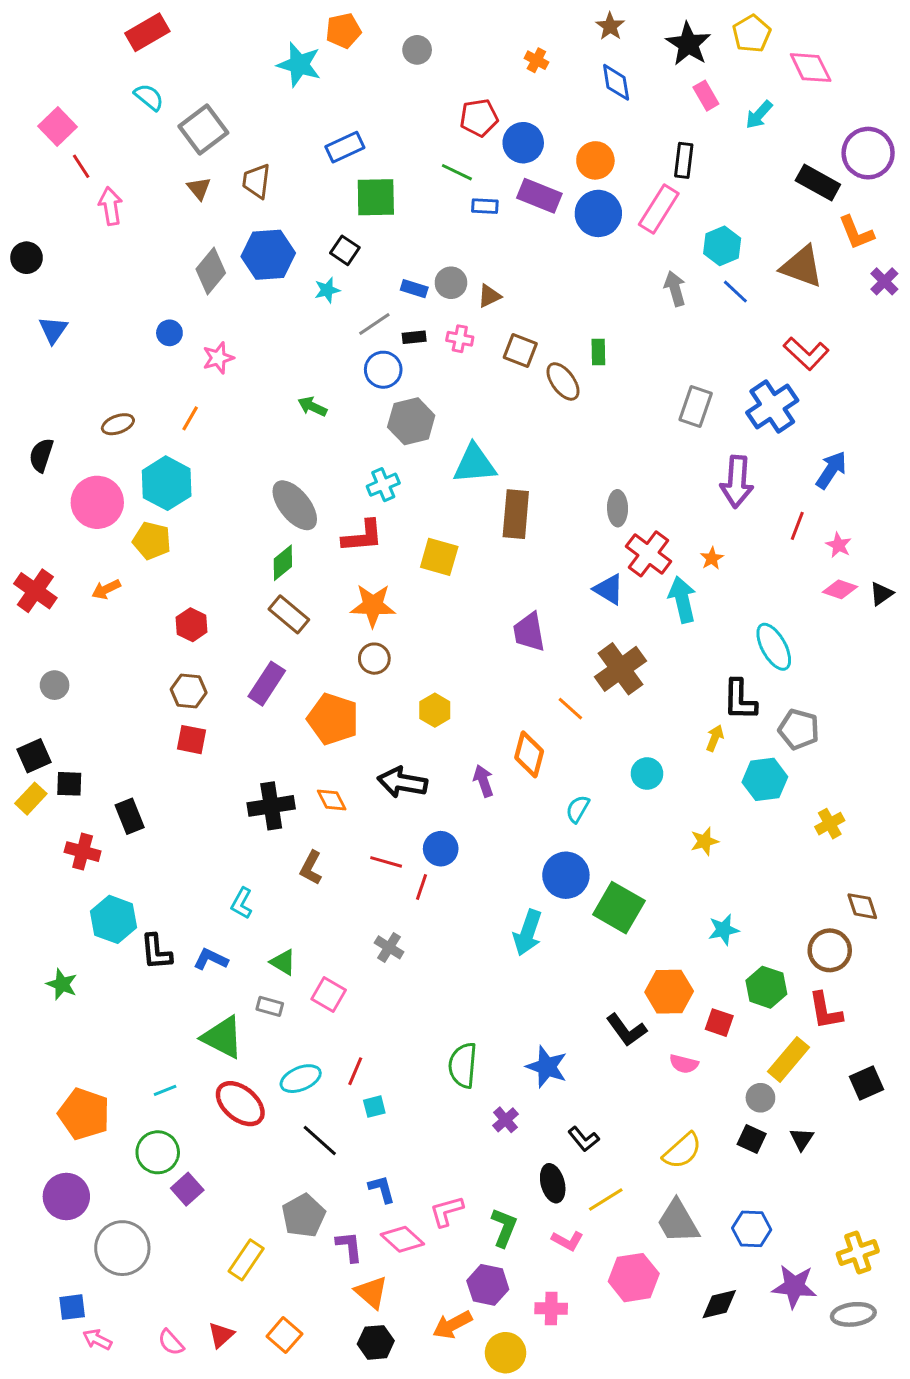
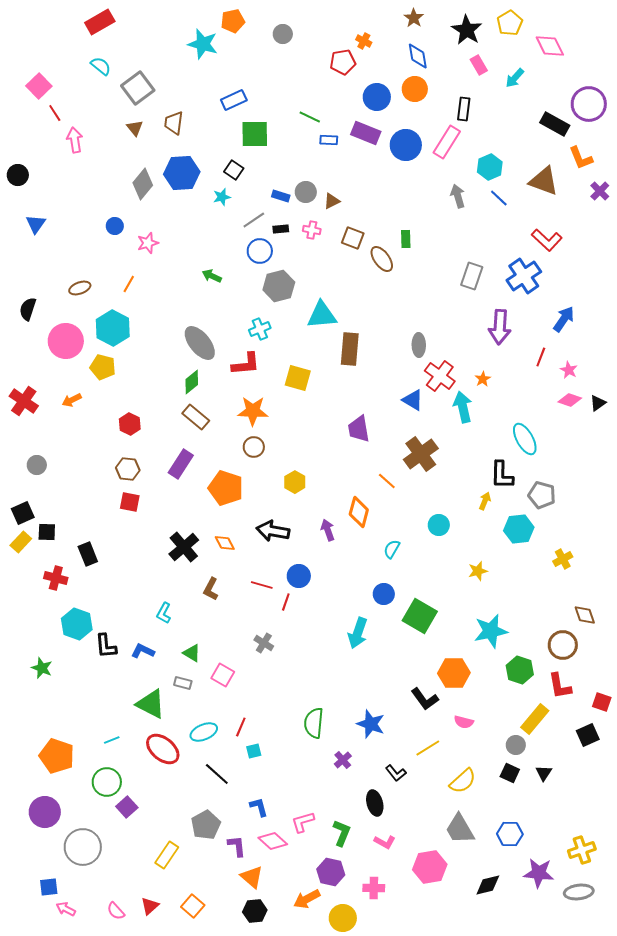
red pentagon: (479, 118) -> (343, 62), moved
blue circle: (523, 143) -> (377, 97), moved
orange circle: (595, 160) -> (415, 89), moved
black cross: (271, 806) -> (184, 547), turned -32
blue circle: (566, 875) -> (384, 594), size x0.7
cyan star: (724, 930) -> (491, 631), size x1.6
red square: (719, 1023) -> (602, 702), moved
yellow line: (606, 1199) -> (428, 748), moved

